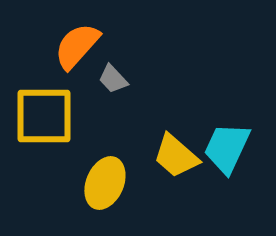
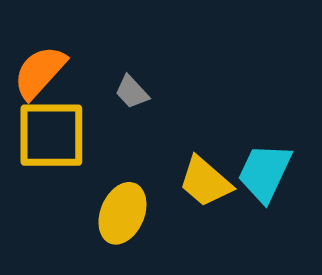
orange semicircle: (77, 46) -> (40, 72), moved

